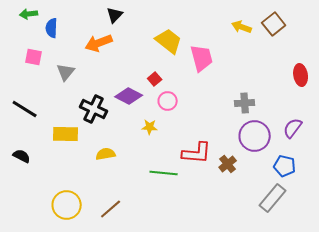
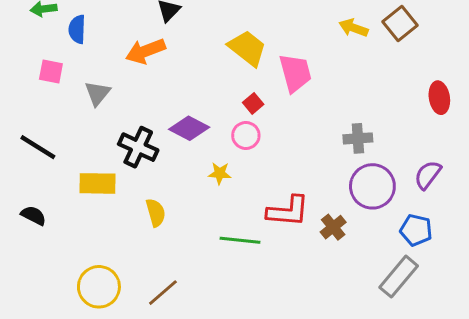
red square: (155, 79) -> (253, 103), moved
yellow semicircle: (106, 154) -> (156, 213), turned 84

